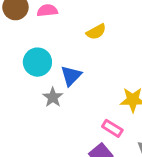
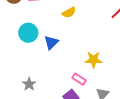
gray star: (53, 97) -> (29, 84), moved

